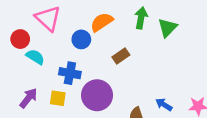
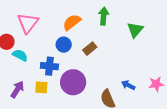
pink triangle: (48, 18) -> (28, 23), turned 30
green triangle: (167, 28) -> (135, 30), moved
blue circle: (81, 39) -> (64, 45), moved

